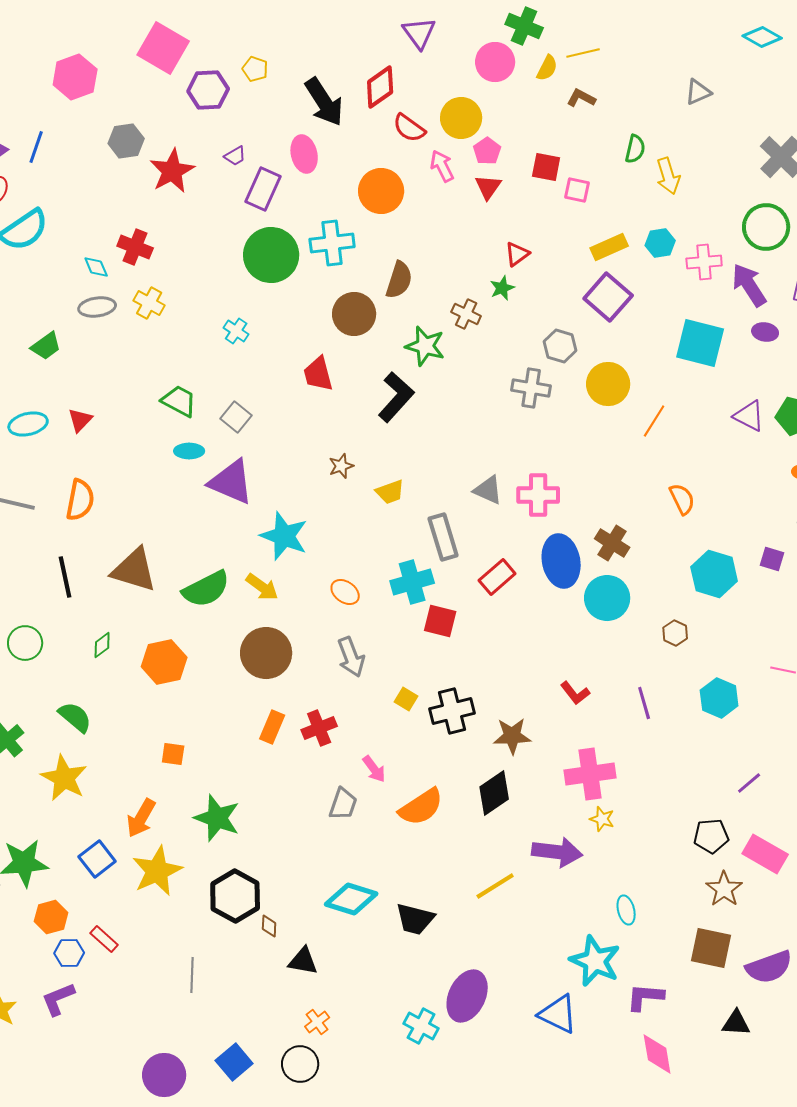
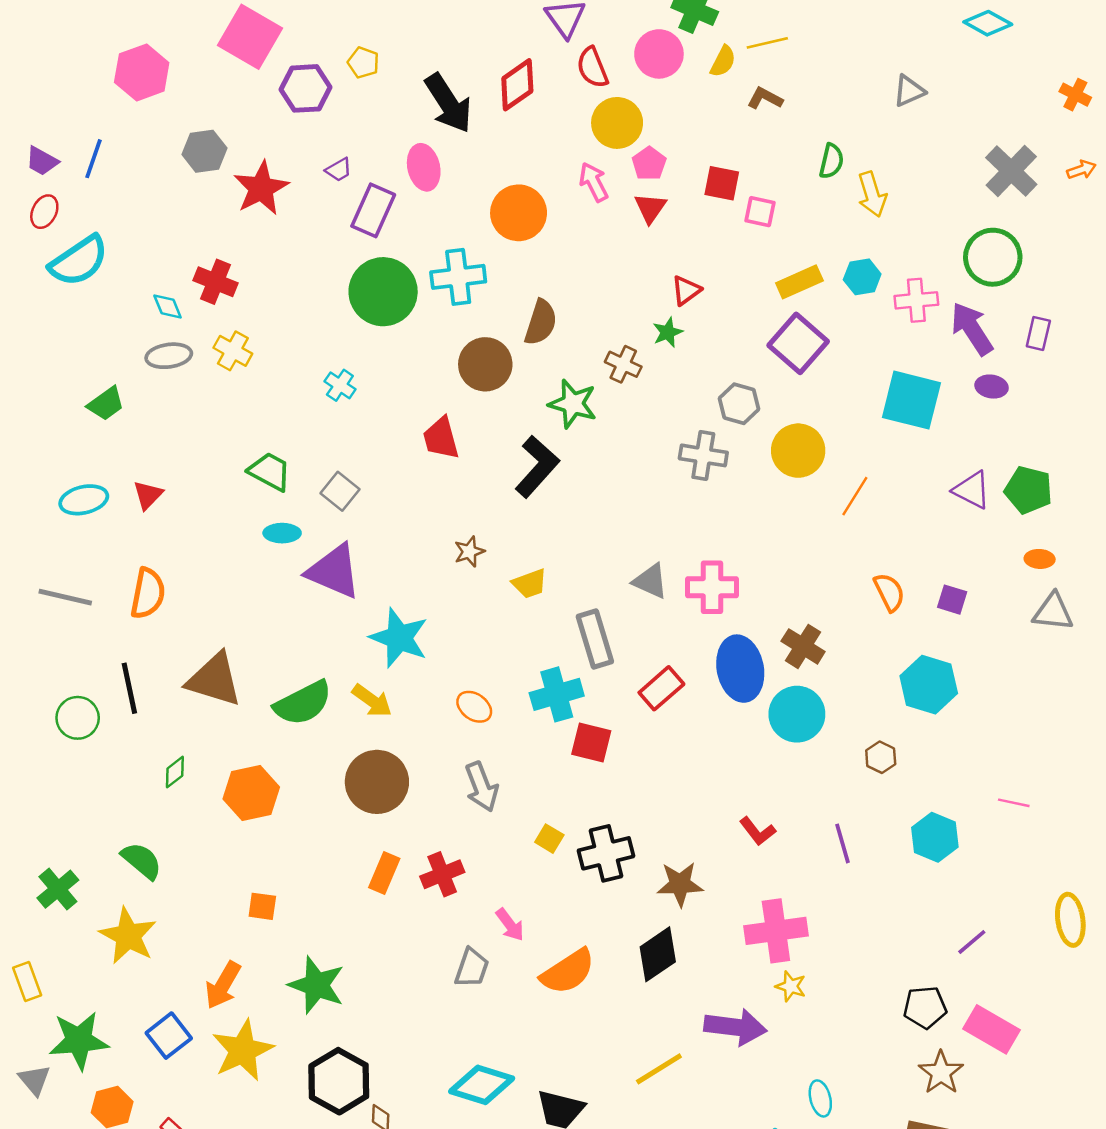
red semicircle: (409, 128) -> (592, 67), moved, turned 32
purple square: (772, 559) -> (952, 600), moved
green circle: (25, 643) -> (78, 718), moved

